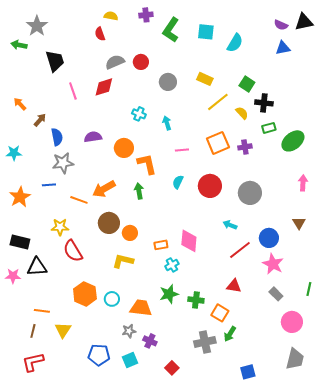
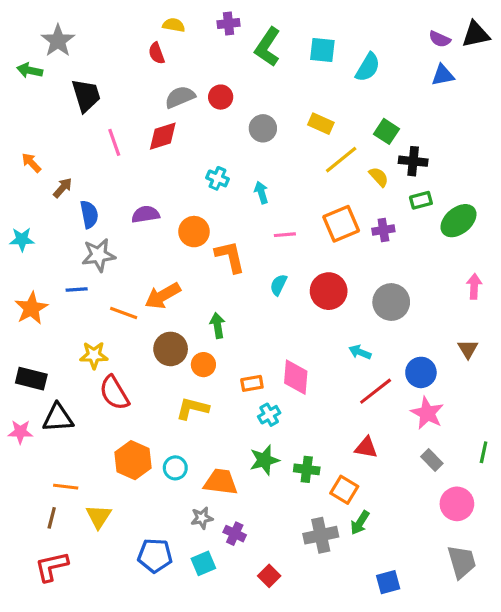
green arrow: (139, 191) -> (218, 325), moved
gray trapezoid: (295, 359) -> (462, 562), turned -30

